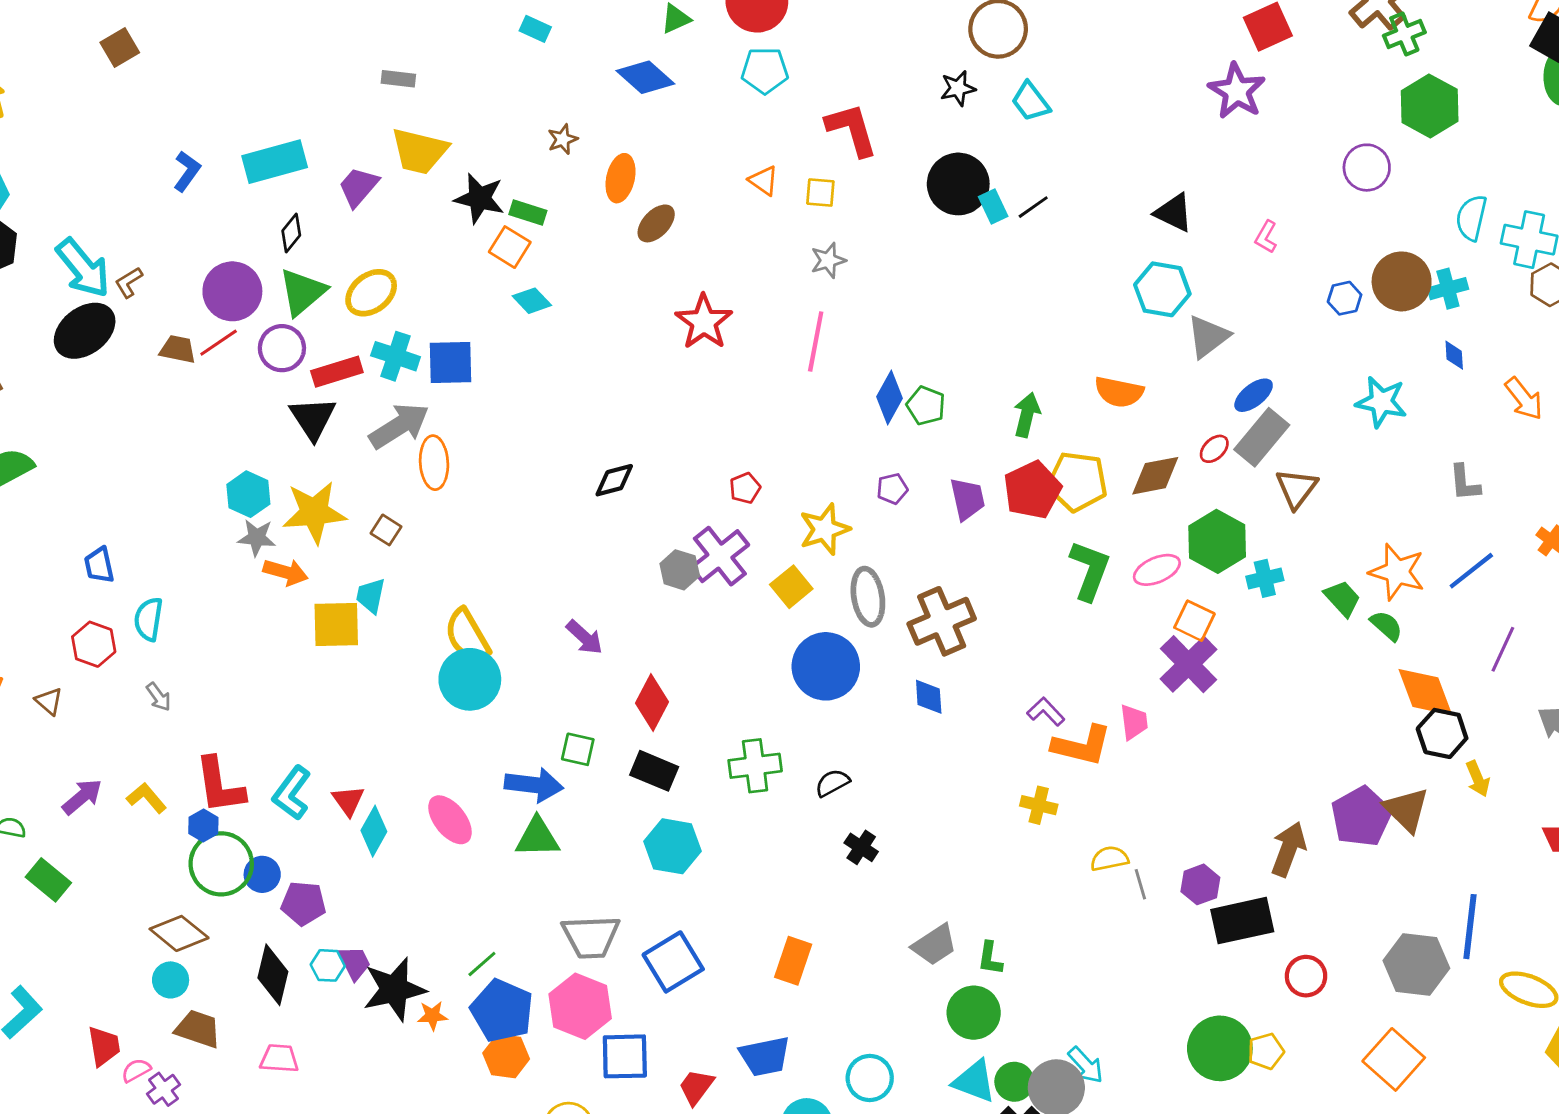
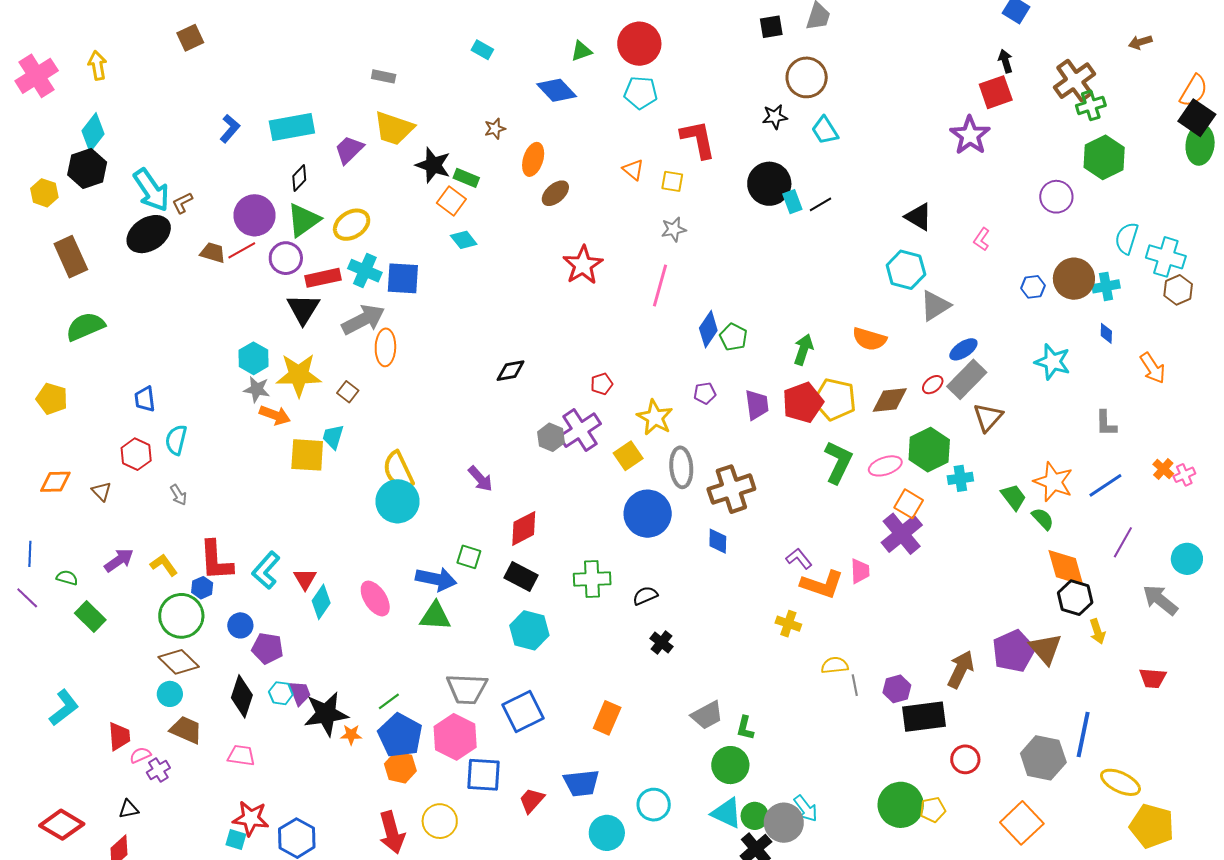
yellow star: (825, 529) -> (655, 418), turned -30
red diamond: (652, 702) -> (524, 528), turned 30
green circle: (221, 864) -> (181, 616), moved

